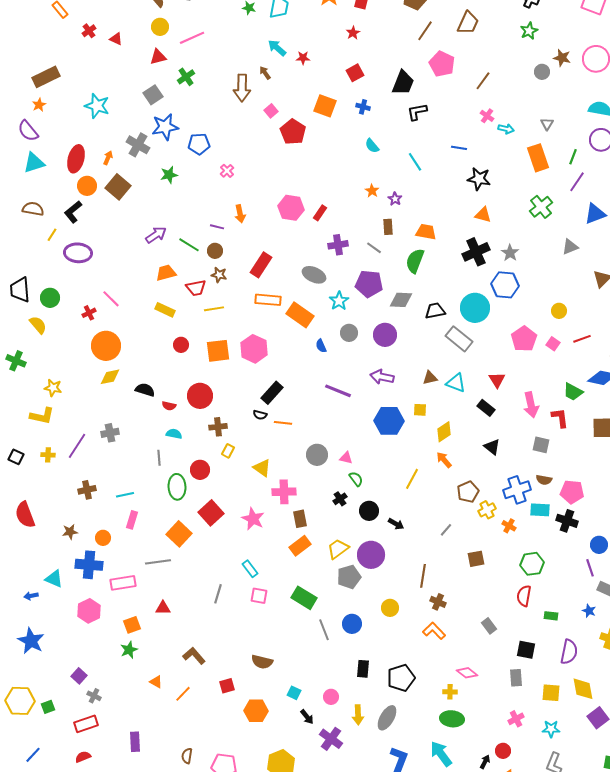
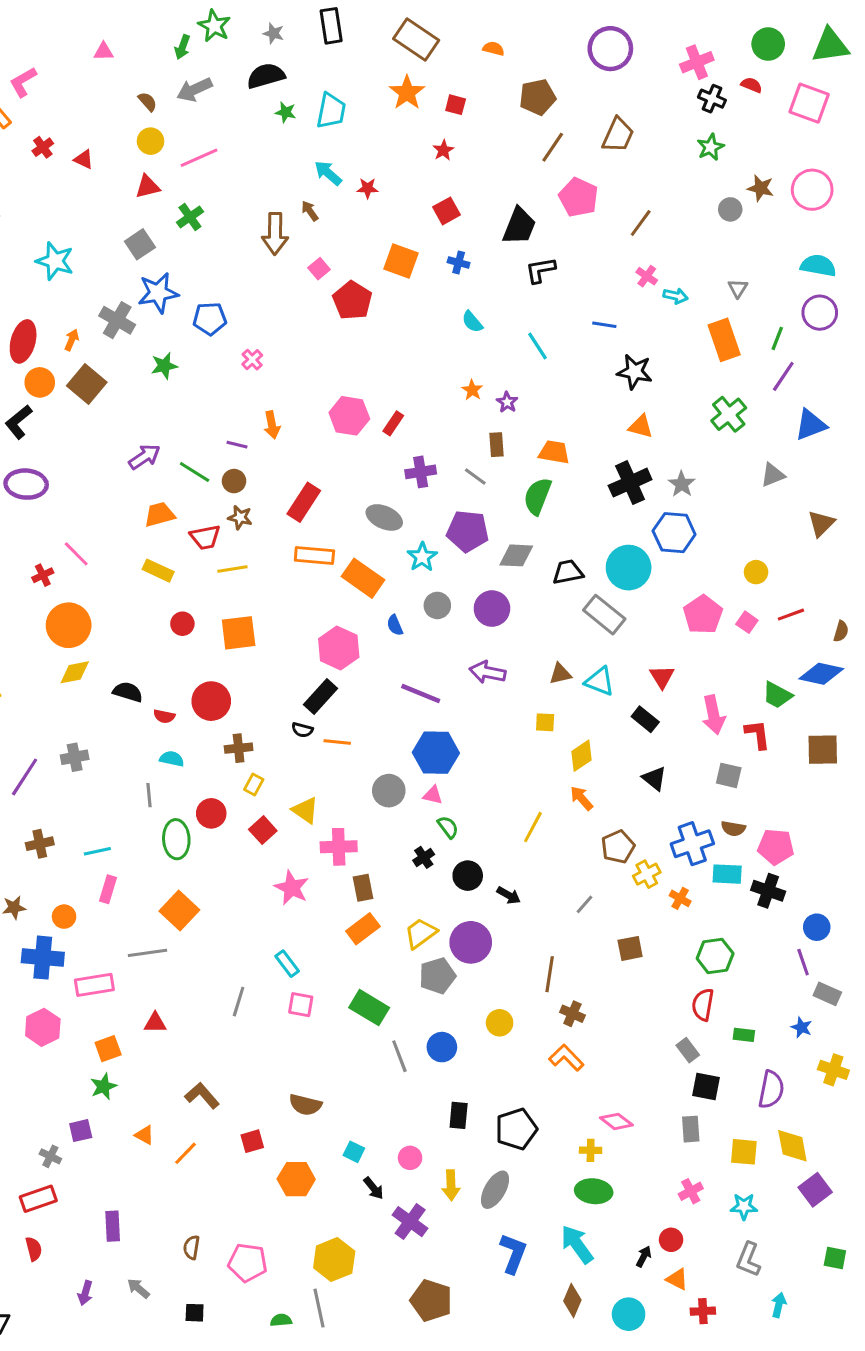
pink hexagon: (254, 349) -> (339, 648), moved
blue hexagon: (389, 421) -> (436, 753), moved
red square: (211, 513) -> (263, 830), moved, size x0.7
gray rectangle: (489, 626) -> (688, 1050), moved
purple square: (79, 676) -> (81, 1131), moved, turned 35
red semicircle: (83, 757) -> (34, 1249), turned 98

